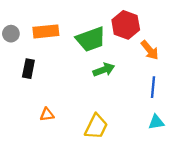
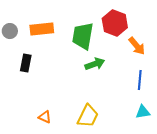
green trapezoid: (91, 39) -> (83, 36), turned 120
orange triangle: (47, 115) -> (45, 117), moved, turned 32

